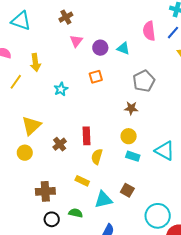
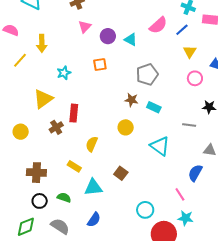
pink semicircle: (149, 31) -> (158, 25), turned -132
yellow triangle: (31, 126) -> (43, 99), moved
red rectangle: (87, 136) -> (74, 113), moved
cyan rectangle: (133, 156) -> (154, 107), moved
brown square: (127, 190) -> (121, 173), moved
cyan circle: (158, 216) -> (145, 210), size x0.7

